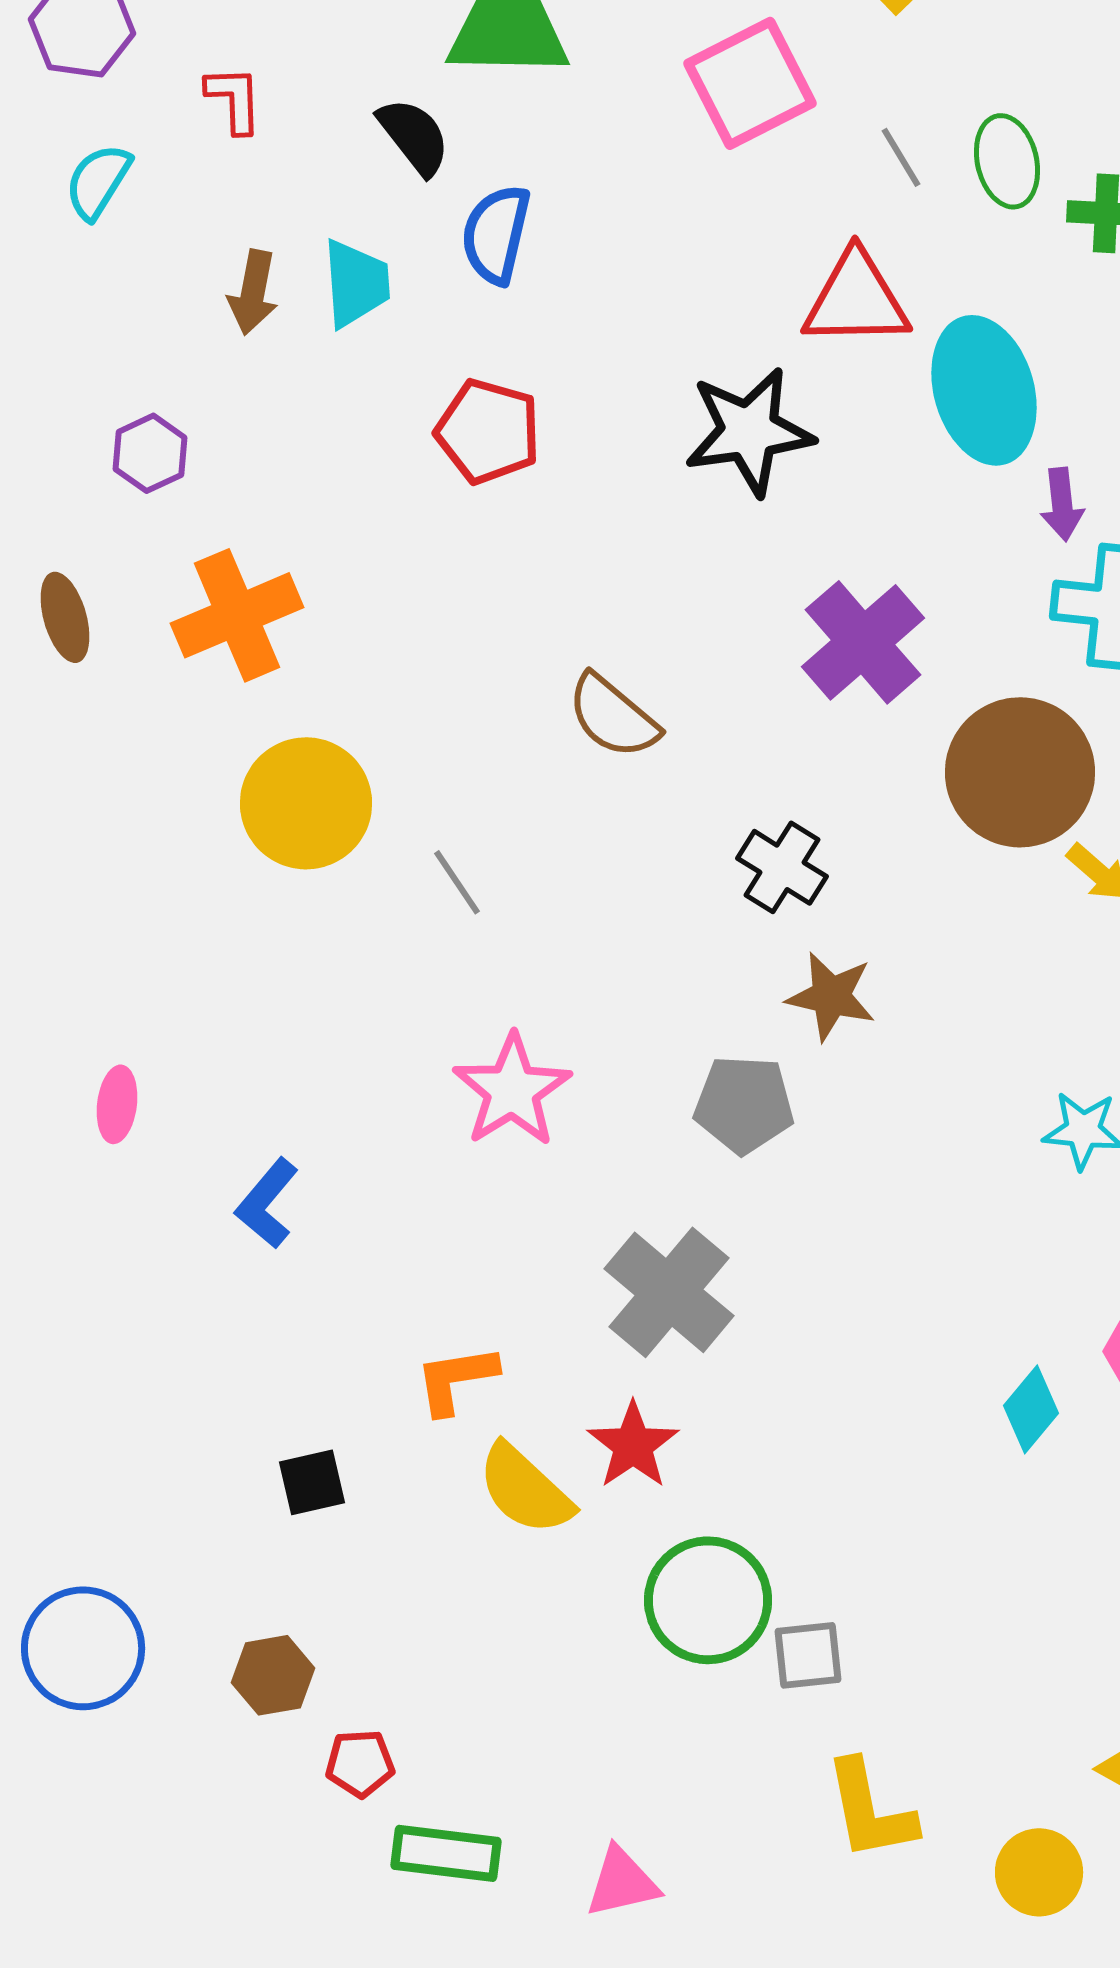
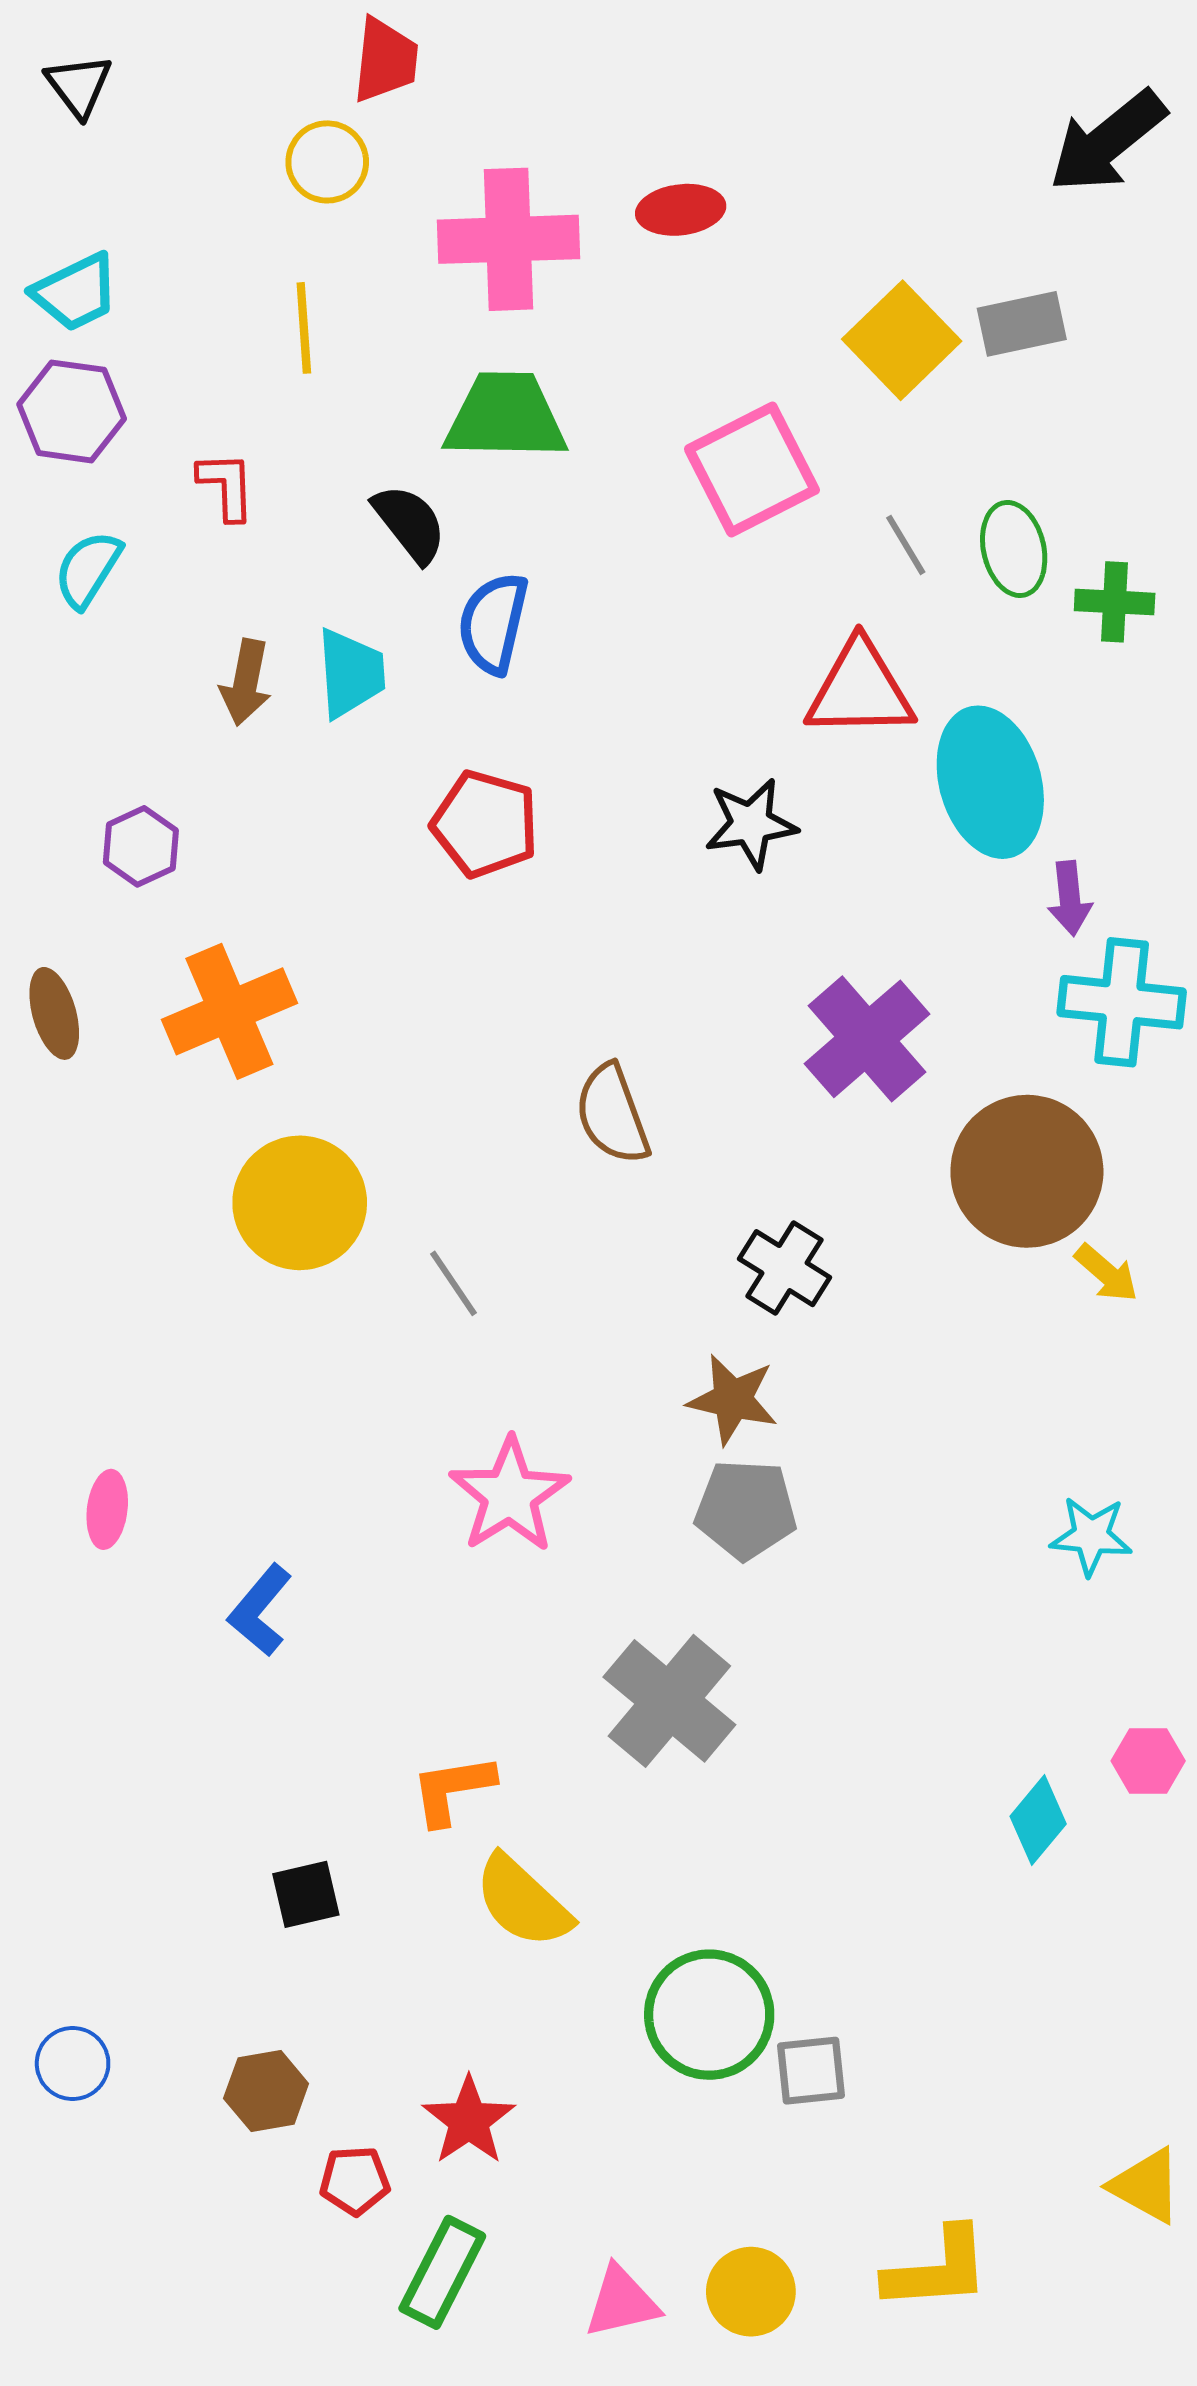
black star: (749, 431) -> (751, 824), size x0.7
brown semicircle: (613, 716) -> (612, 1114), turned 30
brown star: (831, 996) -> (733, 1399), moved
red star: (633, 1445) -> (469, 2121), moved
blue circle: (83, 1648) -> (73, 2063), size x0.6
yellow L-shape: (870, 1810) -> (937, 2269), moved, turned -83
green rectangle: (446, 1853) -> (442, 2272), turned -70
yellow circle: (1039, 1872) -> (751, 2292), moved

